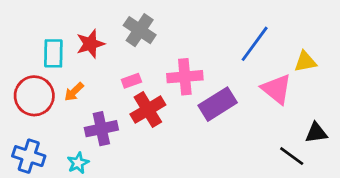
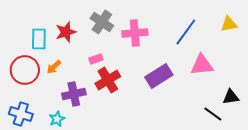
yellow triangle: (305, 62) -> (229, 24), moved
pink cross: (185, 77) -> (135, 33), moved
pink triangle: (277, 89) -> (202, 65), turned -45

